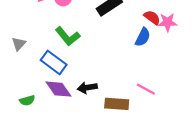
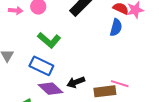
pink line: (146, 89) -> (120, 84), moved

